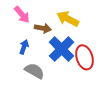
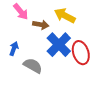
blue arrow: (24, 47) -> (14, 49), moved

